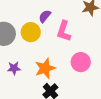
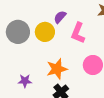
purple star: (14, 68) -> (25, 81), moved

